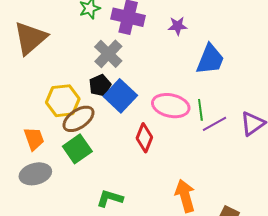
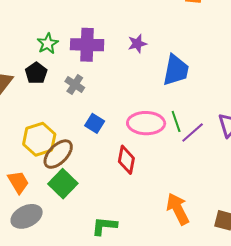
gray cross: (108, 54) -> (75, 85), size x0.7
black pentagon: (100, 85) -> (36, 73), moved
blue square: (120, 96) -> (95, 123), size x0.6

